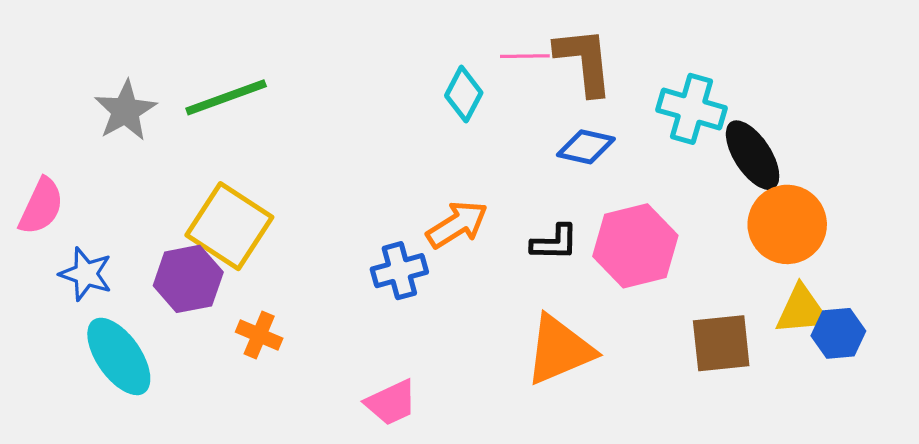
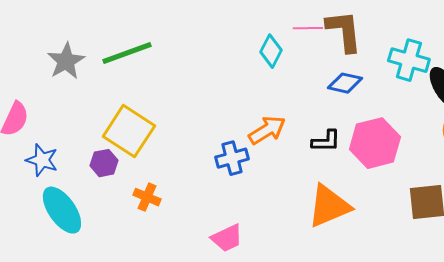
purple hexagon: (188, 279) -> (104, 163), size x0.7

